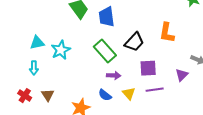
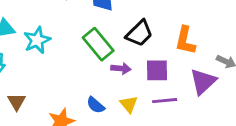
orange L-shape: (167, 33) -> (185, 40), moved
purple arrow: (114, 75) -> (121, 68), moved
purple triangle: (182, 75) -> (203, 82), size x1.5

